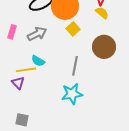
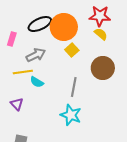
pink rectangle: (12, 32) -> (12, 39), moved
yellow line: (26, 70) -> (23, 72), moved
cyan star: (72, 94) -> (71, 115), turned 30

